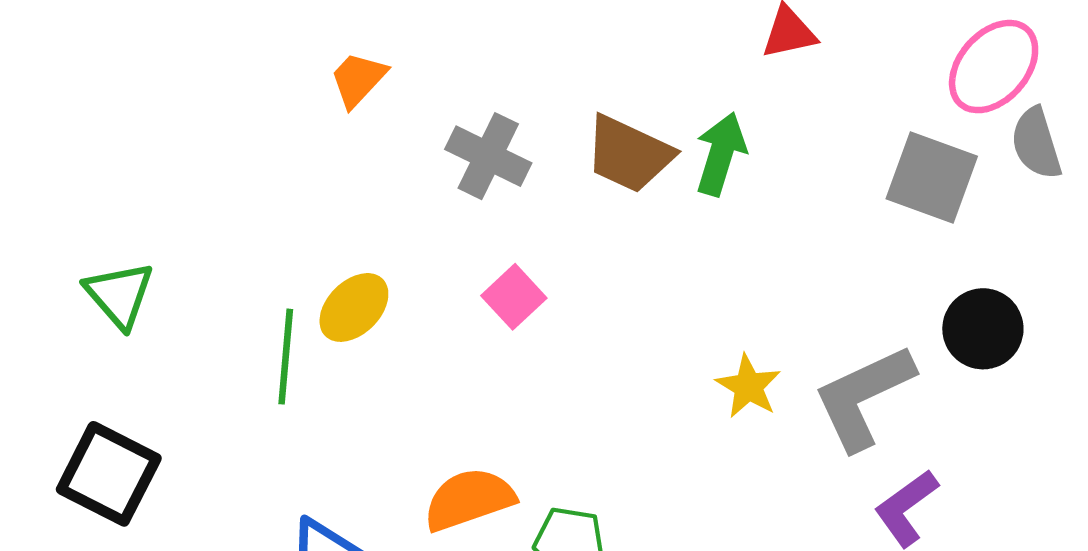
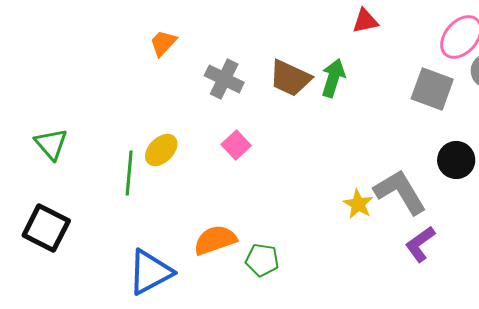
yellow star: (748, 386) -> (358, 204), moved
gray L-shape: (864, 397) -> (400, 192), turned 84

